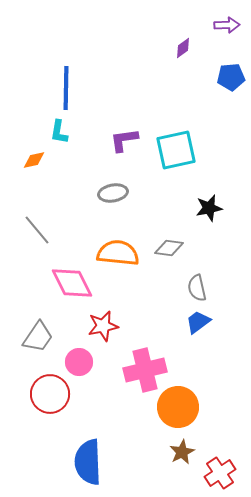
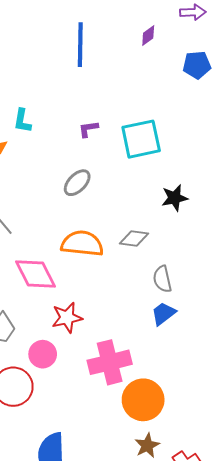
blue line: (66, 88) -> (80, 45), moved
purple L-shape: (124, 140) -> (88, 129), size x0.7
gray ellipse: (113, 193) -> (77, 183), turned -36

